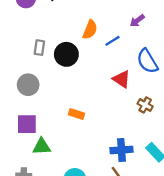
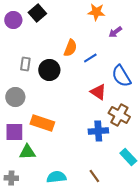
purple arrow: (137, 21) -> (115, 32), moved
brown cross: (145, 105) -> (119, 115), size x1.5
orange rectangle: (76, 114) -> (42, 123), moved, size x1.6
blue cross: (121, 150) -> (98, 131), moved

